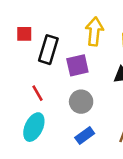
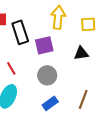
black rectangle: (48, 50) -> (20, 32), turned -35

